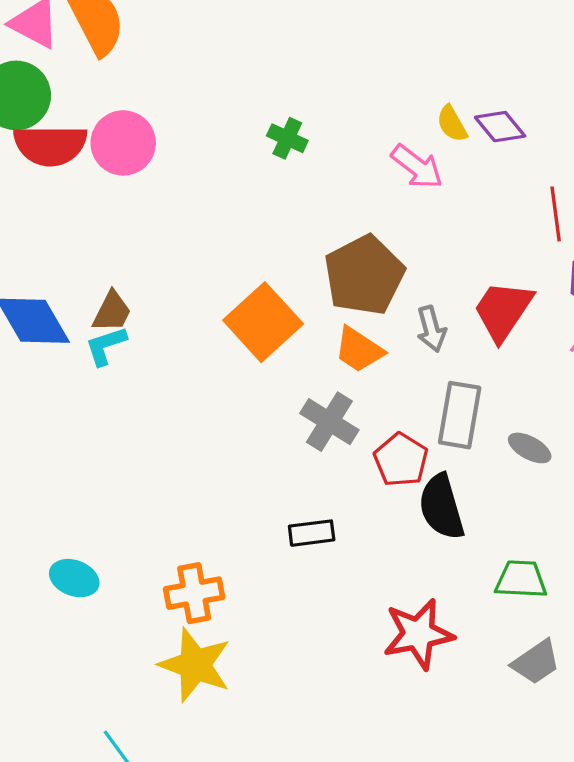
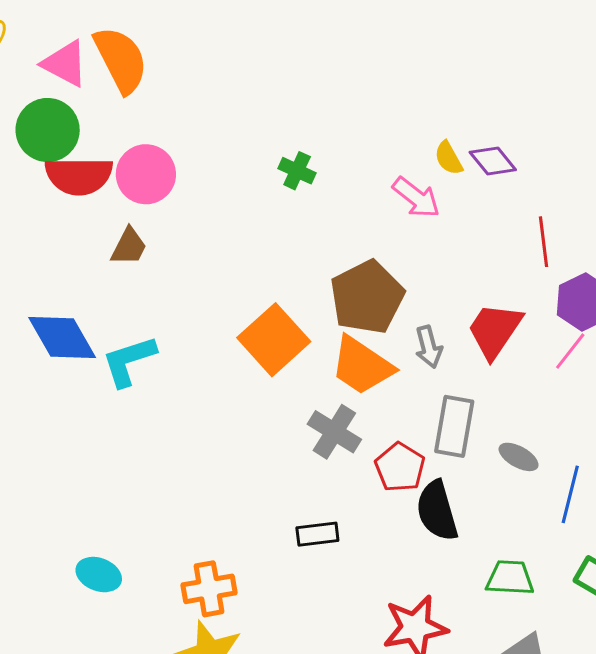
brown trapezoid: (112, 312) -> (129, 247), moved
cyan L-shape: (106, 346) -> (129, 361), size x1.4
orange trapezoid: (359, 350) -> (362, 366), size x1.4

